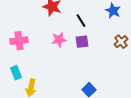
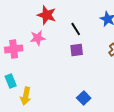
pink star: (59, 40) -> (38, 38), moved

